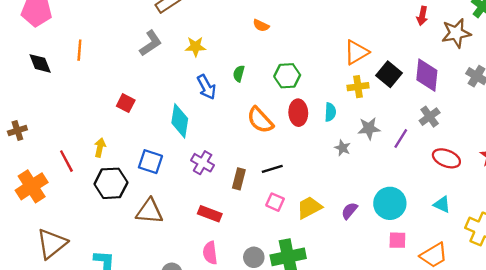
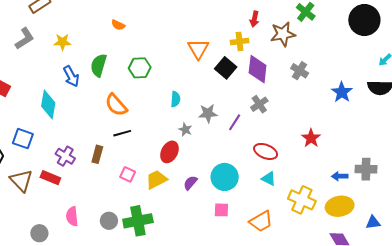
orange triangle: (356, 52) -> (198, 49), turned -30
green semicircle: (239, 74) -> (99, 65), size x1.6
yellow cross: (358, 87) -> (240, 41), moved
red ellipse: (298, 113) -> (169, 152), moved, turned 30
red ellipse: (446, 158) -> (266, 151), moved
purple cross: (203, 163) -> (65, 156), moved
black line: (272, 169) -> (122, 133), moved
brown triangle: (149, 211) -> (21, 181), turned 40
red rectangle: (210, 214) -> (50, 178), moved
pink square: (397, 240) -> (221, 210), moved

